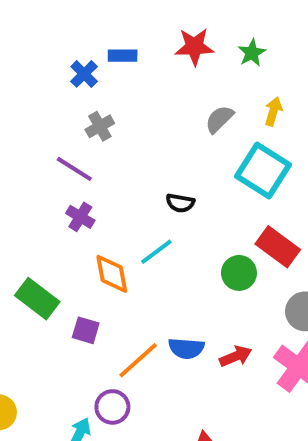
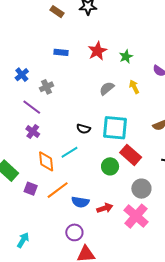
red star: (194, 47) -> (97, 51), turned -30
blue cross: (84, 74) -> (22, 75), moved
yellow arrow: (273, 111) -> (134, 87), turned -48
cyan square: (263, 171) -> (115, 128), moved, turned -32
orange line: (138, 360) -> (58, 190), moved
purple circle: (112, 407) -> (74, 232), moved

